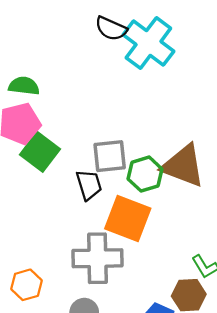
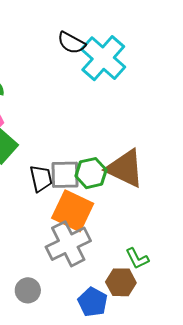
gray square: (110, 156) -> (65, 175), moved
gray cross: (97, 258) -> (68, 244), moved, turned -30

